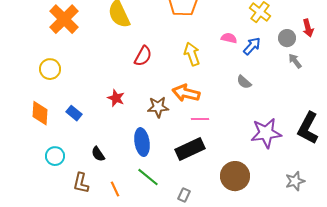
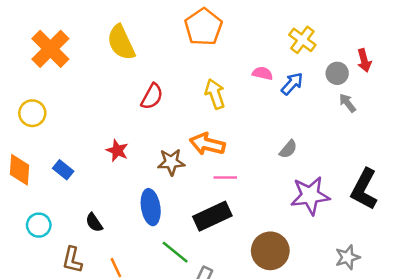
gray semicircle: (244, 82) -> (288, 149), moved, turned -91
green line: (148, 177) -> (175, 252), moved

